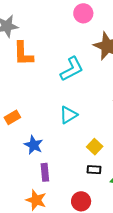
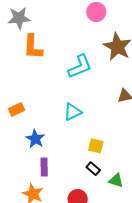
yellow square: (95, 147) -> (96, 146), turned -35
black rectangle: (94, 170) -> (93, 169), turned 32

